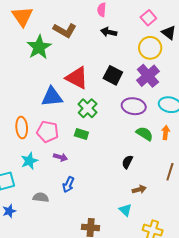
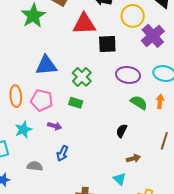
yellow circle: (150, 48) -> (133, 16), moved
black square: (113, 75) -> (107, 44), turned -30
purple cross: (148, 76) -> (153, 36), moved
red triangle: (77, 78) -> (84, 24), moved, turned -30

